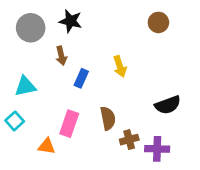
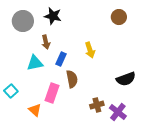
cyan triangle: (25, 86) -> (35, 63), moved
brown semicircle: (108, 118) -> (72, 79), moved
orange triangle: (47, 146) -> (35, 110), turned 32
purple cross: (157, 149) -> (118, 112), turned 36

